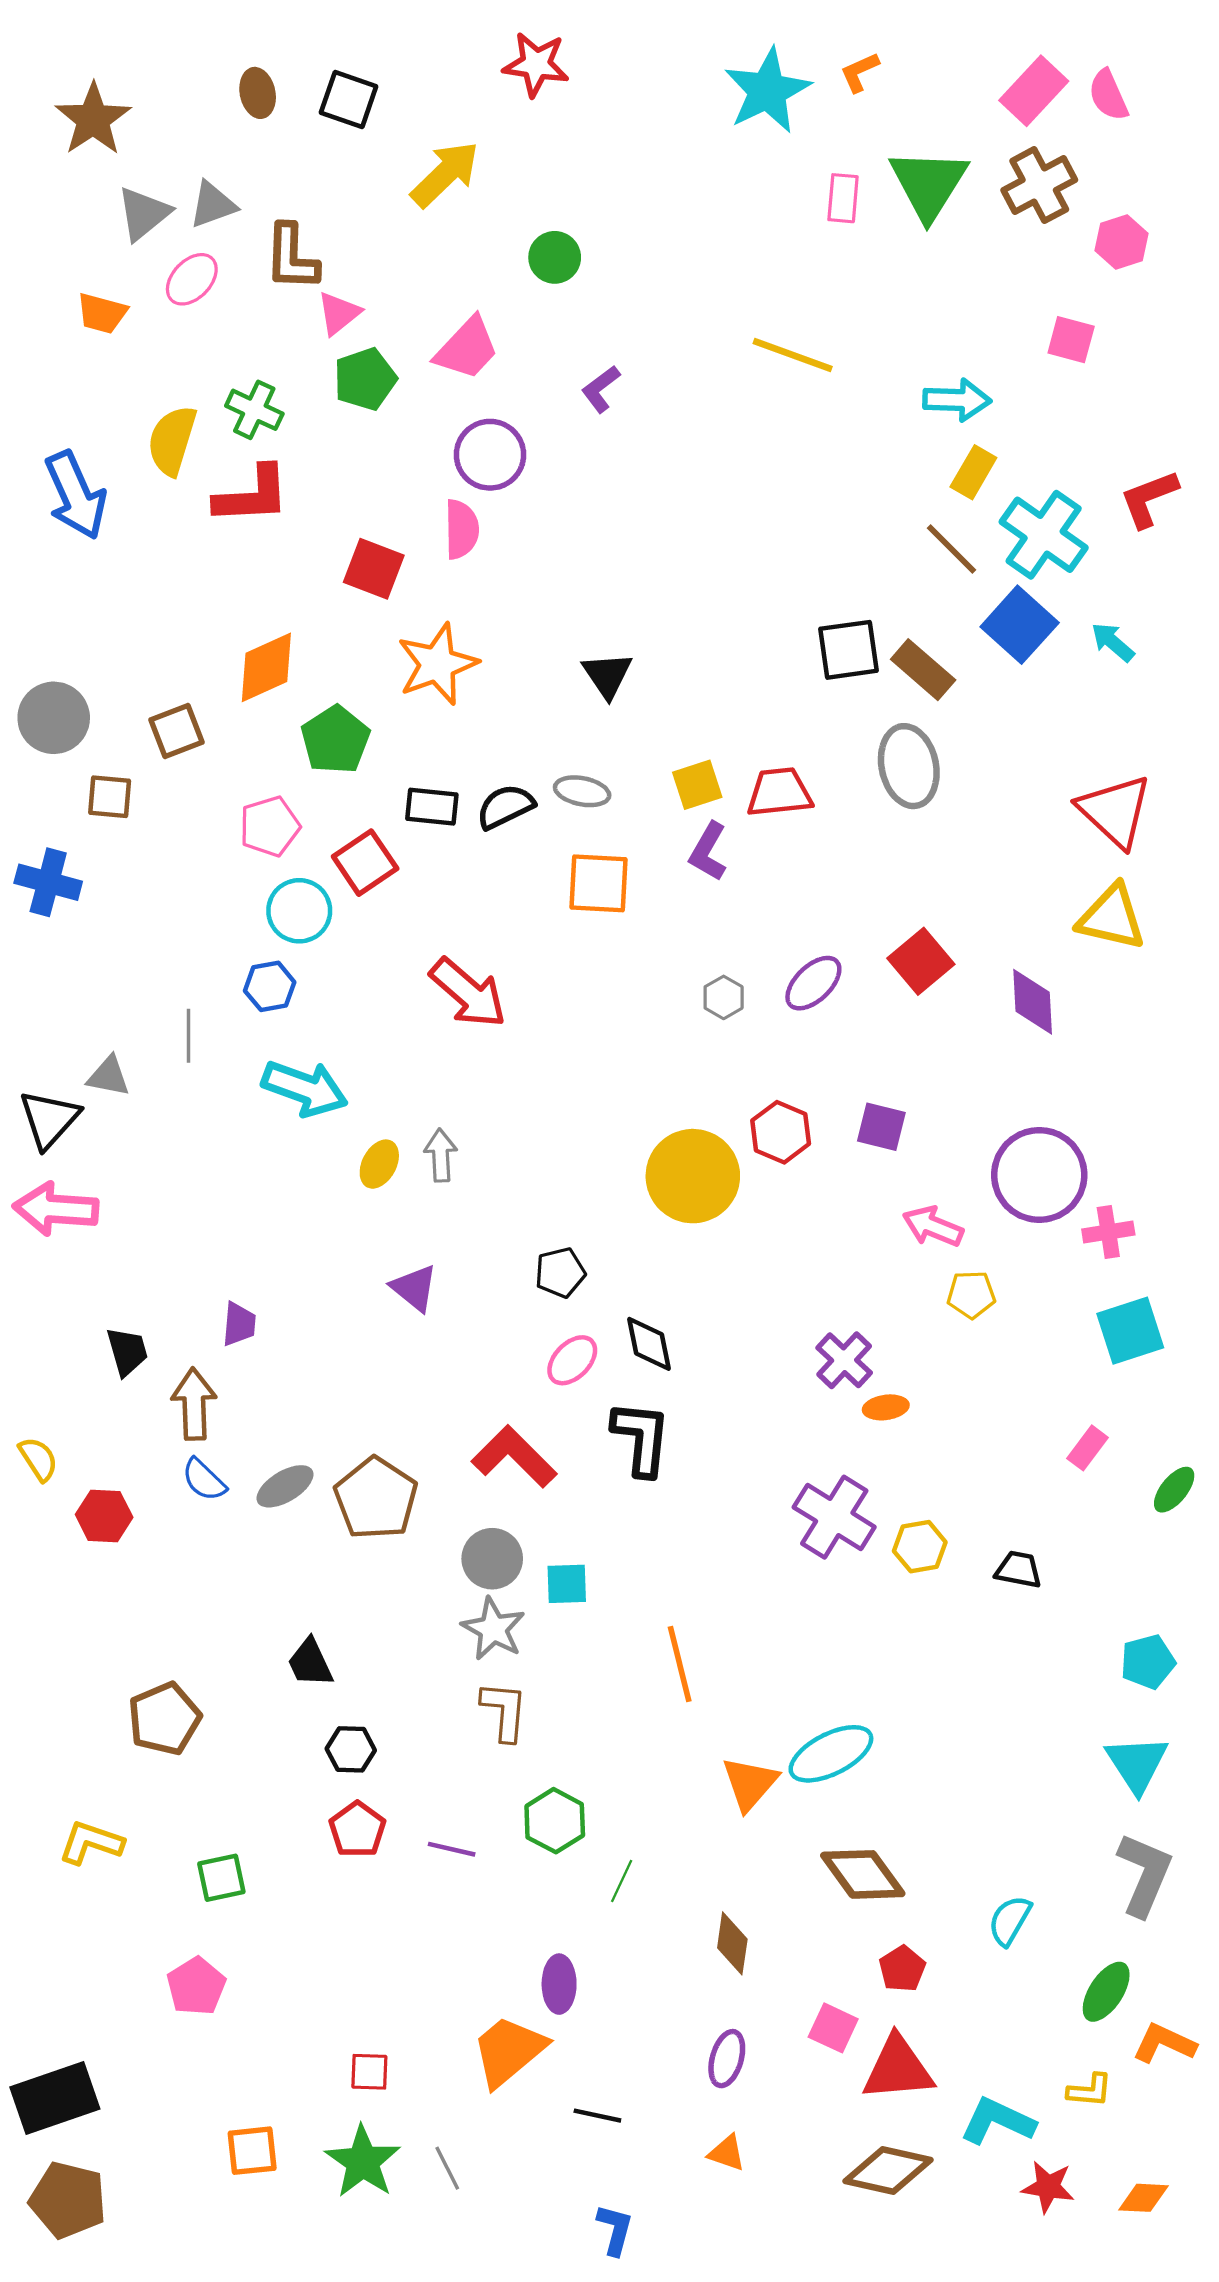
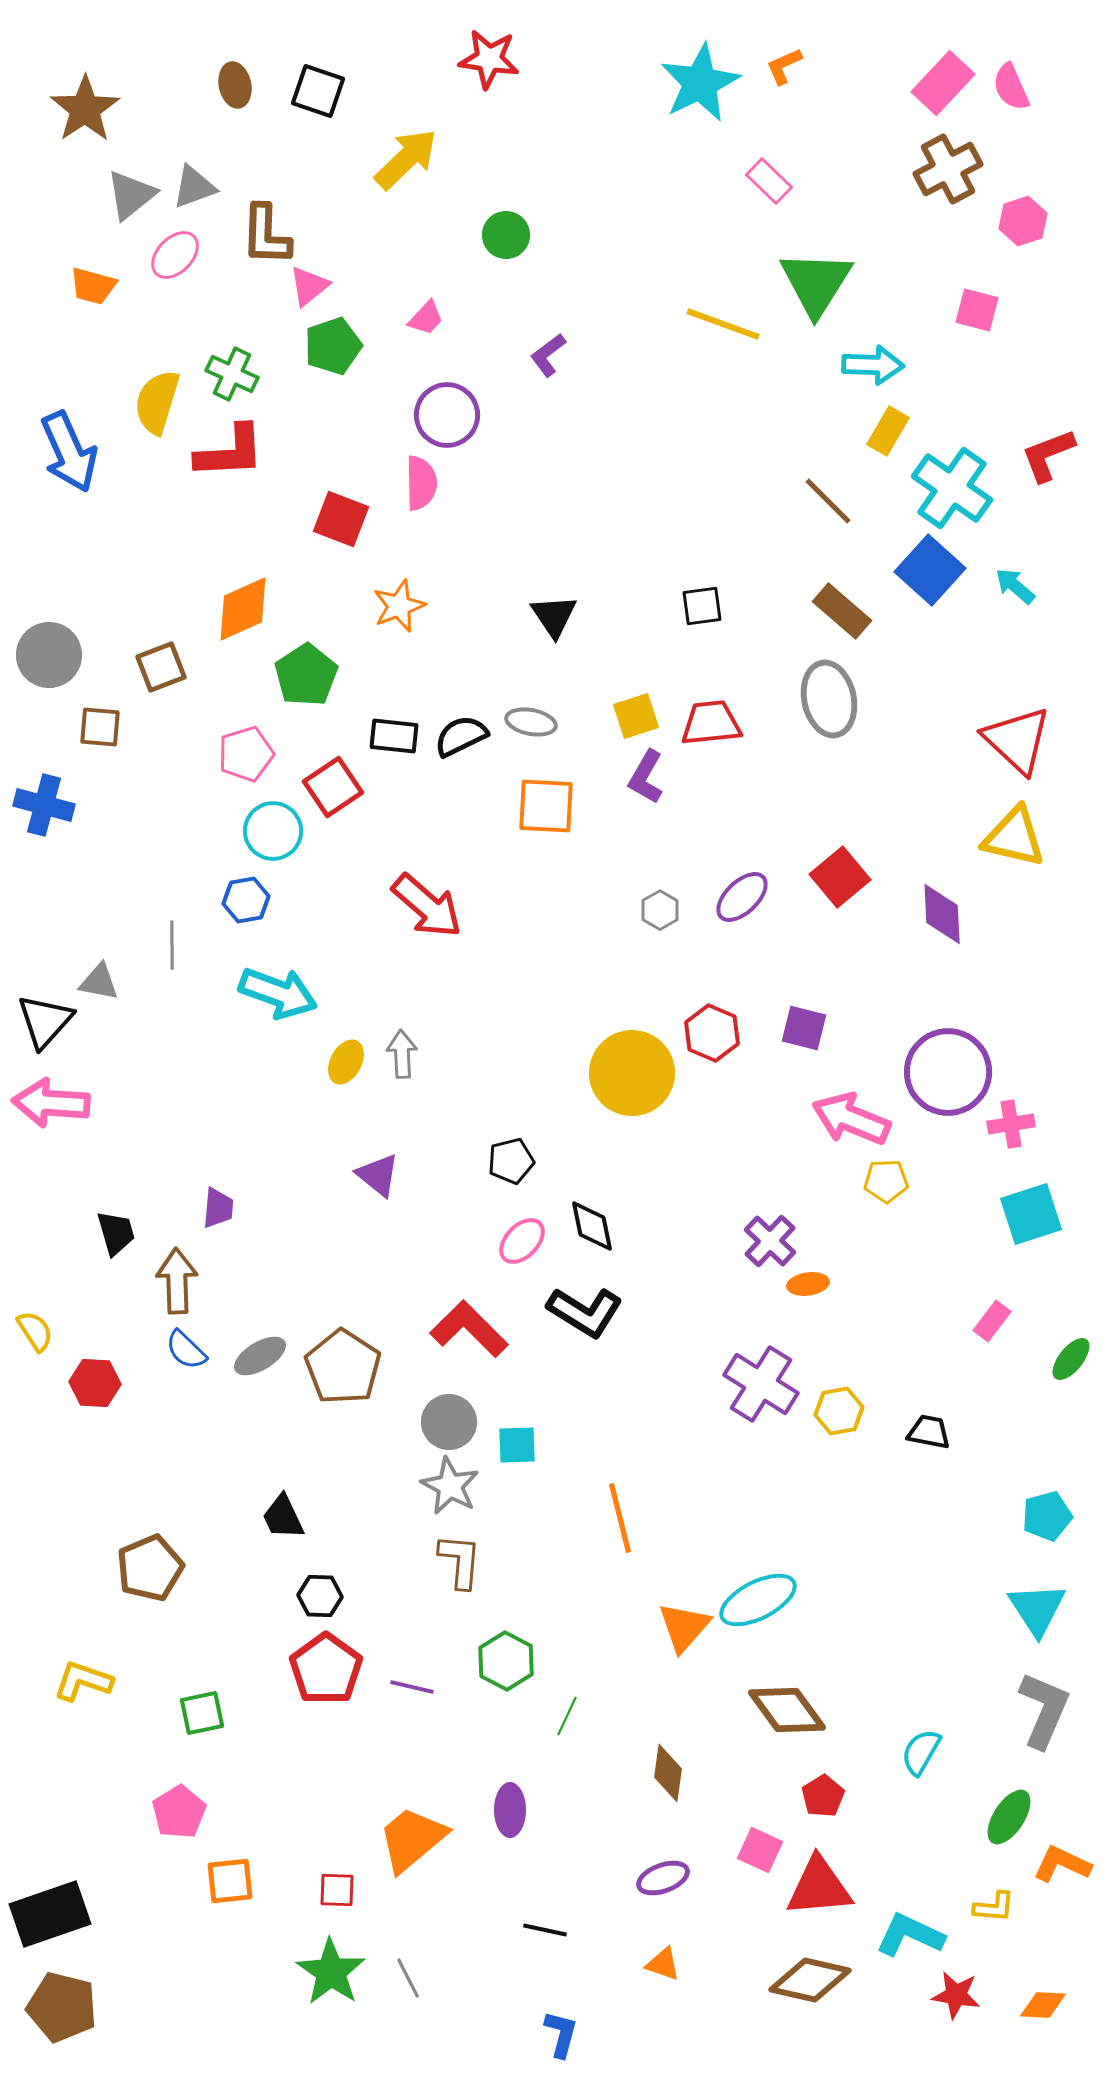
green triangle: (929, 184) -> (816, 283), moved
pink rectangle: (843, 198) -> (769, 181), turned -51
pink trapezoid: (467, 348) -> (426, 318), size x0.6
brown line: (952, 549) -> (828, 501), moved
black square: (848, 650) -> (702, 606), moved, size x0.7
orange star: (437, 664) -> (399, 606), size x0.7
pink arrow: (933, 1227) -> (851, 1119), size x1.4
black L-shape: (641, 1438) -> (585, 1312), turned 116
red pentagon: (357, 1829) -> (326, 1669), size x1.4
orange trapezoid: (509, 2051) -> (412, 1839), moved
purple ellipse: (727, 2059) -> (663, 1878), turned 54
orange square: (252, 2151) -> (230, 1881), moved

